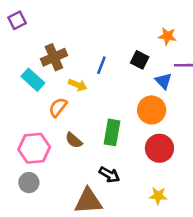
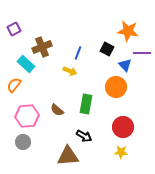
purple square: (17, 20) -> (14, 29), moved
orange star: (167, 36) -> (128, 31), size x1.5
yellow arrow: (78, 85) -> (70, 71), moved
orange semicircle: (58, 107) -> (14, 85), moved
red circle: (159, 148) -> (123, 127), moved

